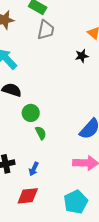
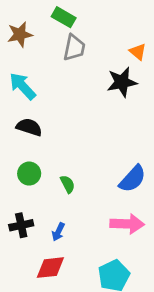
black star: (82, 56) -> (122, 82), size x1.6
green circle: (31, 113) -> (29, 174), moved

